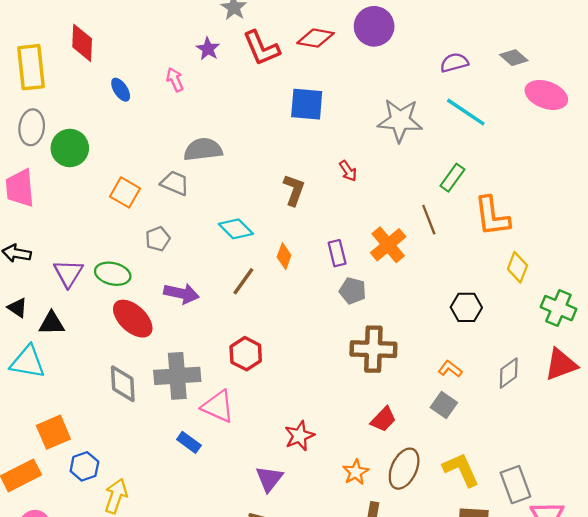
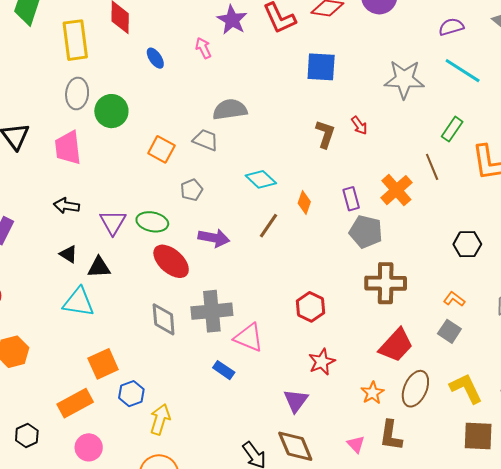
purple star: (208, 49) -> (232, 20), size x1.4
brown L-shape: (294, 190) -> (325, 134), moved
gray pentagon: (353, 291) -> (366, 232), size x1.4
red hexagon: (246, 354) -> (311, 307), moved
red trapezoid: (383, 419) -> (396, 345), size x1.5

